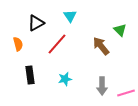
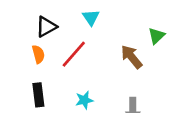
green triangle: (120, 30) -> (156, 36), turned 32
orange semicircle: (18, 44) -> (38, 54), moved

